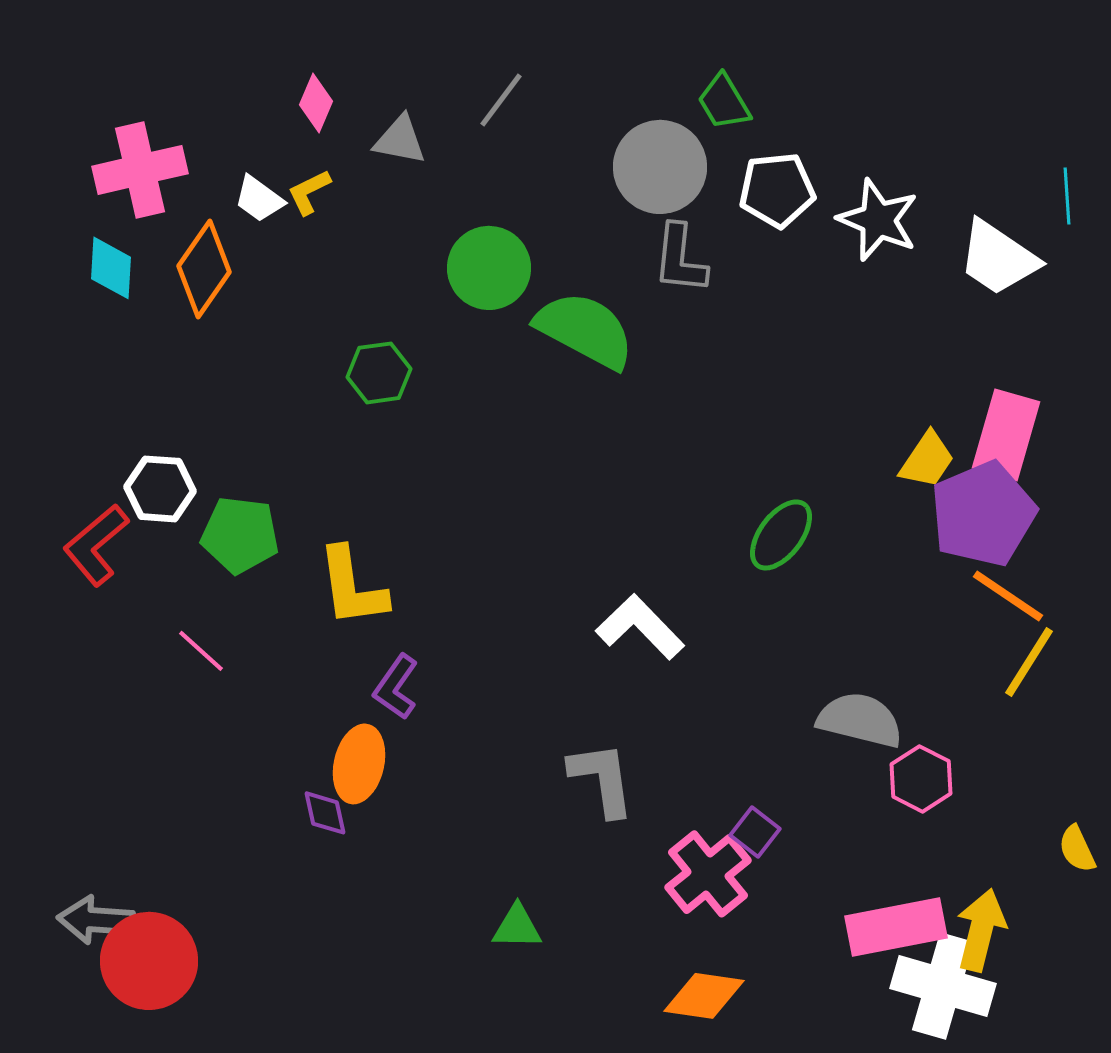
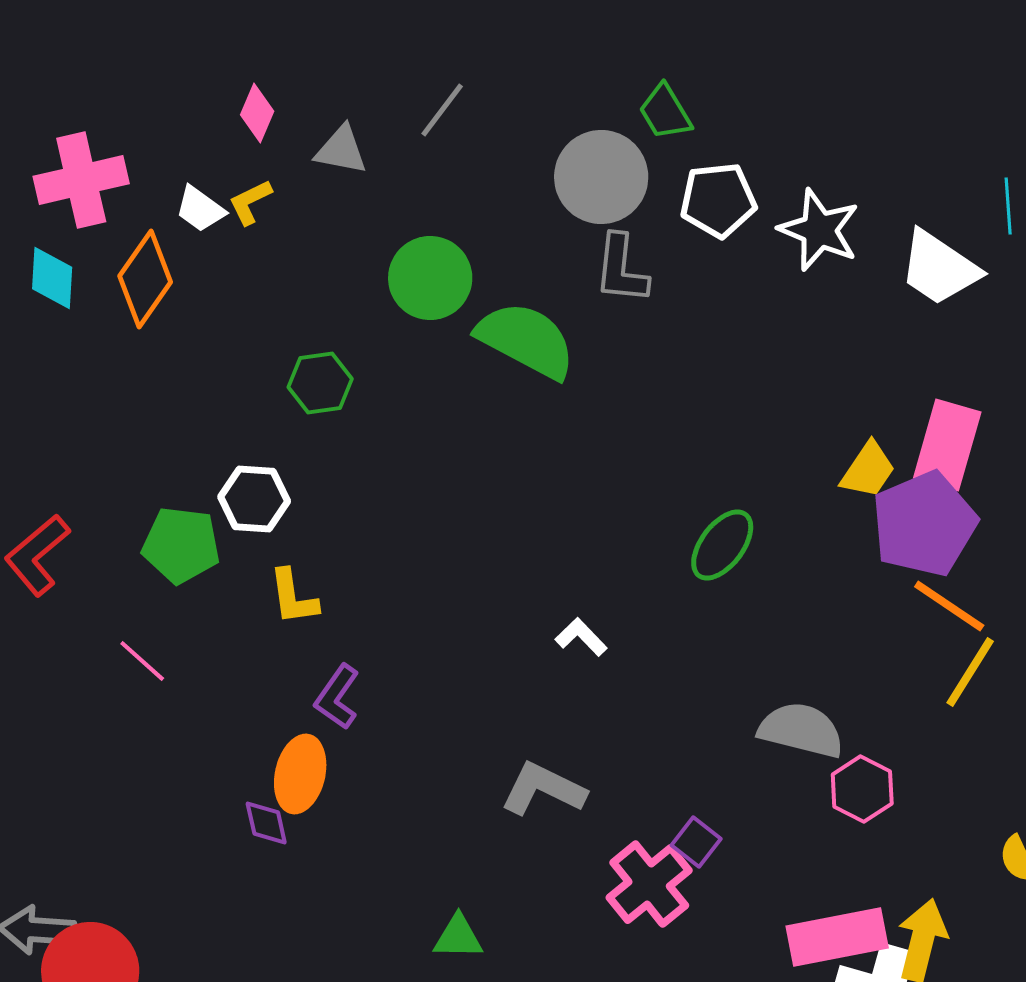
white hexagon: (160, 489) -> (254, 499), moved
yellow L-shape: (352, 587) -> (293, 597), size x0.7
white L-shape: (640, 627) -> (581, 637), size x0.6
gray L-shape: (602, 779) -> (543, 789), turned -56

